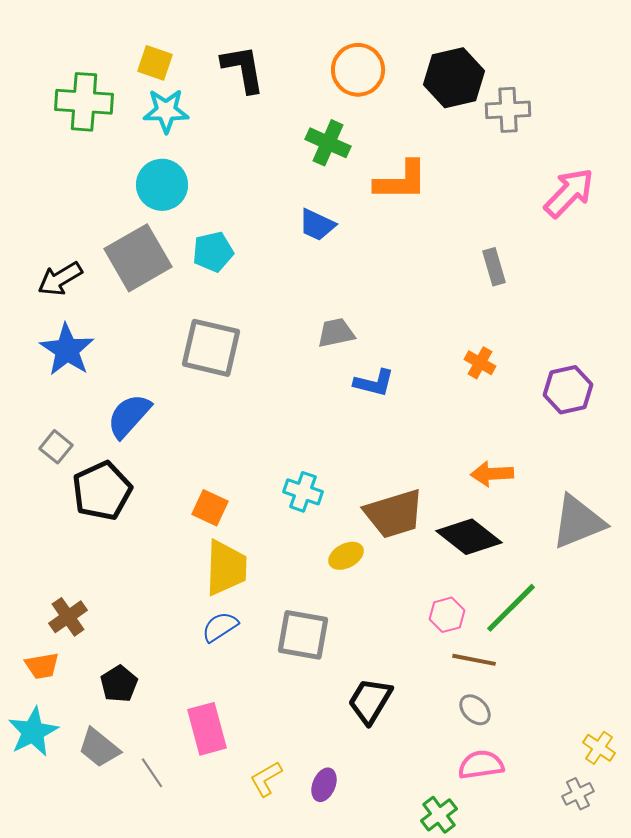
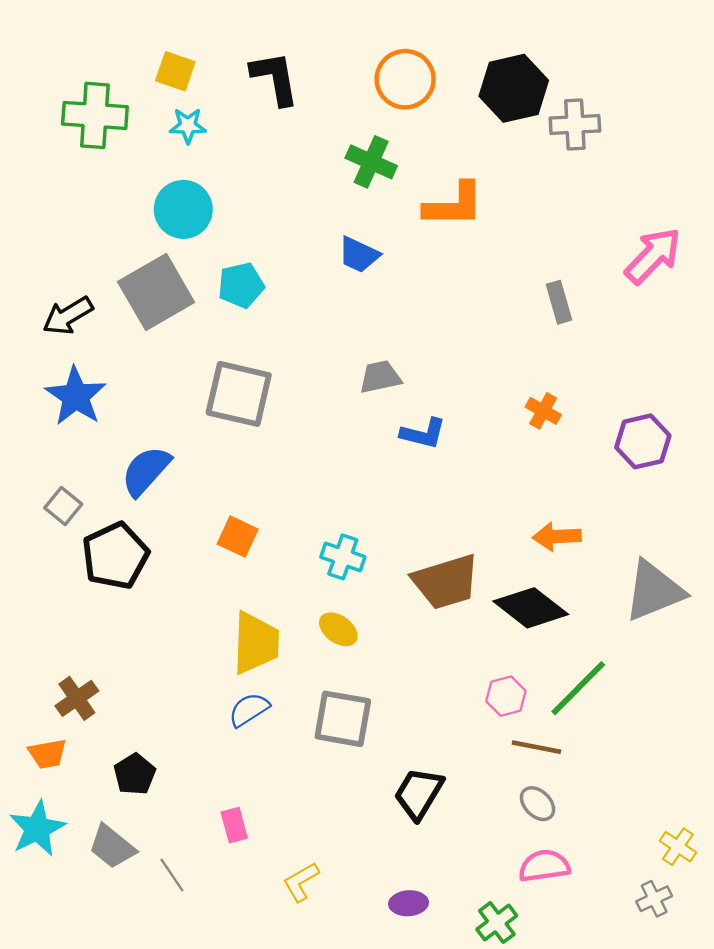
cyan star: (166, 111) -> (188, 126), size x0.7
pink arrow: (569, 193) -> (653, 256), moved
orange square: (210, 508) -> (238, 537), moved
yellow ellipse: (346, 556) -> (338, 629), moved, turned 64
pink rectangle: (207, 729) -> (234, 825), size x0.6
purple ellipse: (324, 785) -> (409, 903), moved, turned 64

